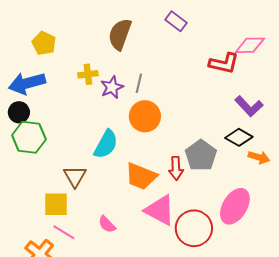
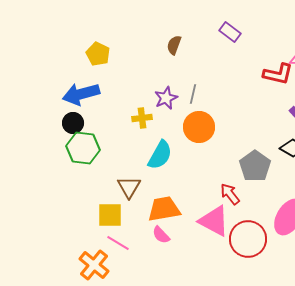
brown semicircle: (120, 34) -> (174, 45), size x0.6
yellow cross: (88, 74) -> (142, 118), moved
red arrow: (176, 168) -> (230, 194), moved, turned 145
orange trapezoid: (141, 176) -> (164, 209), moved, turned 148

